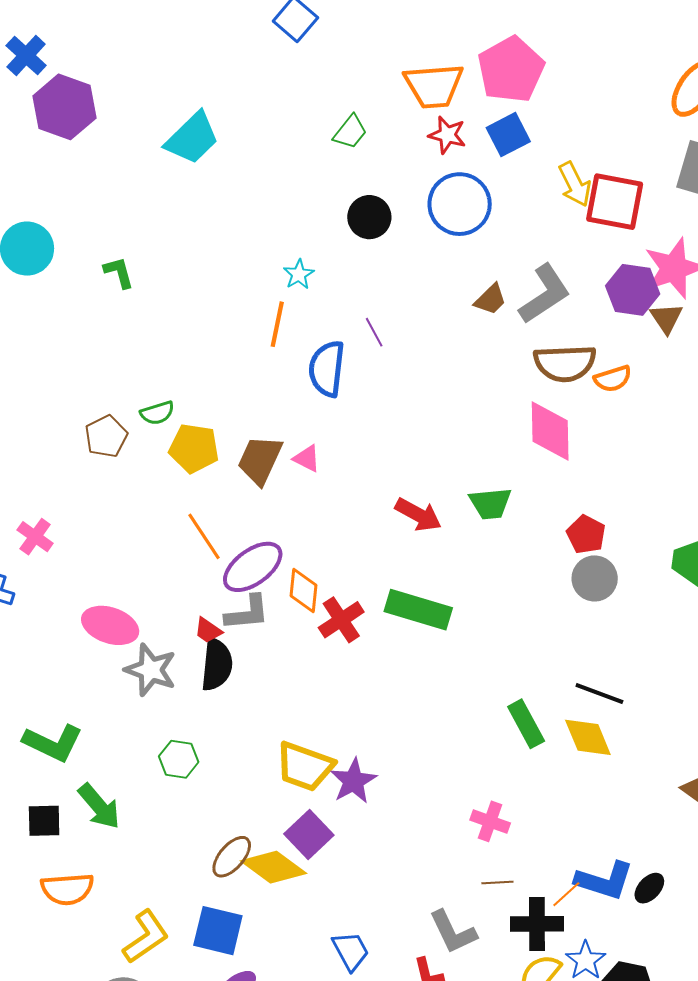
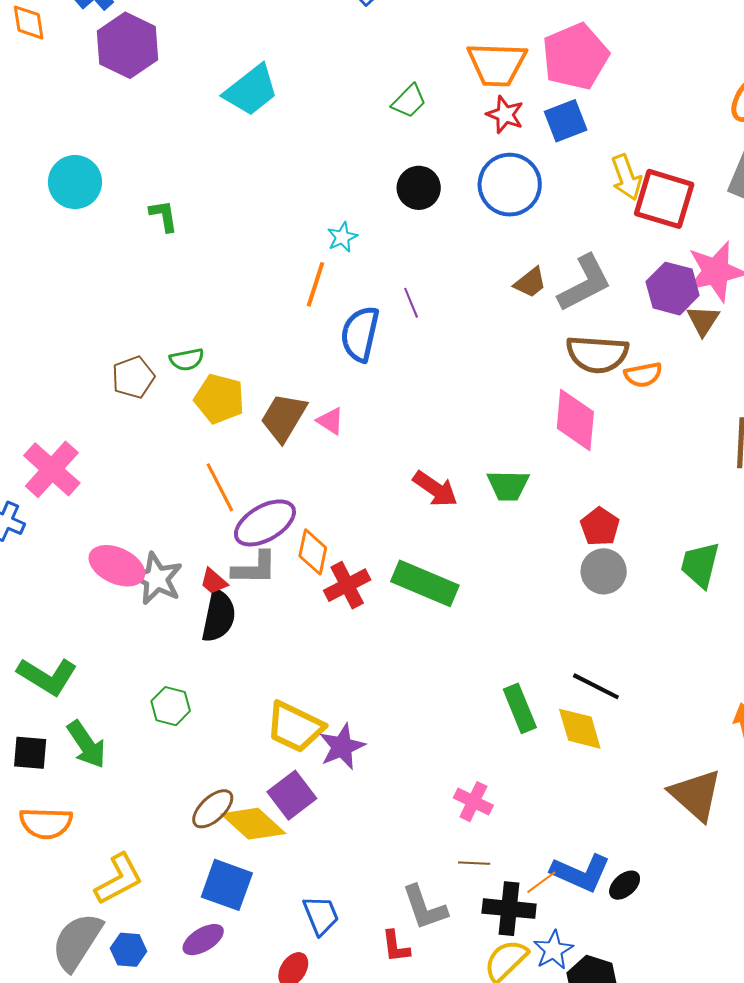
pink cross: (35, 537) -> (52, 469), size x1.6
gray star: (151, 670) -> (157, 579), moved
blue square: (218, 931) -> (227, 885), moved

